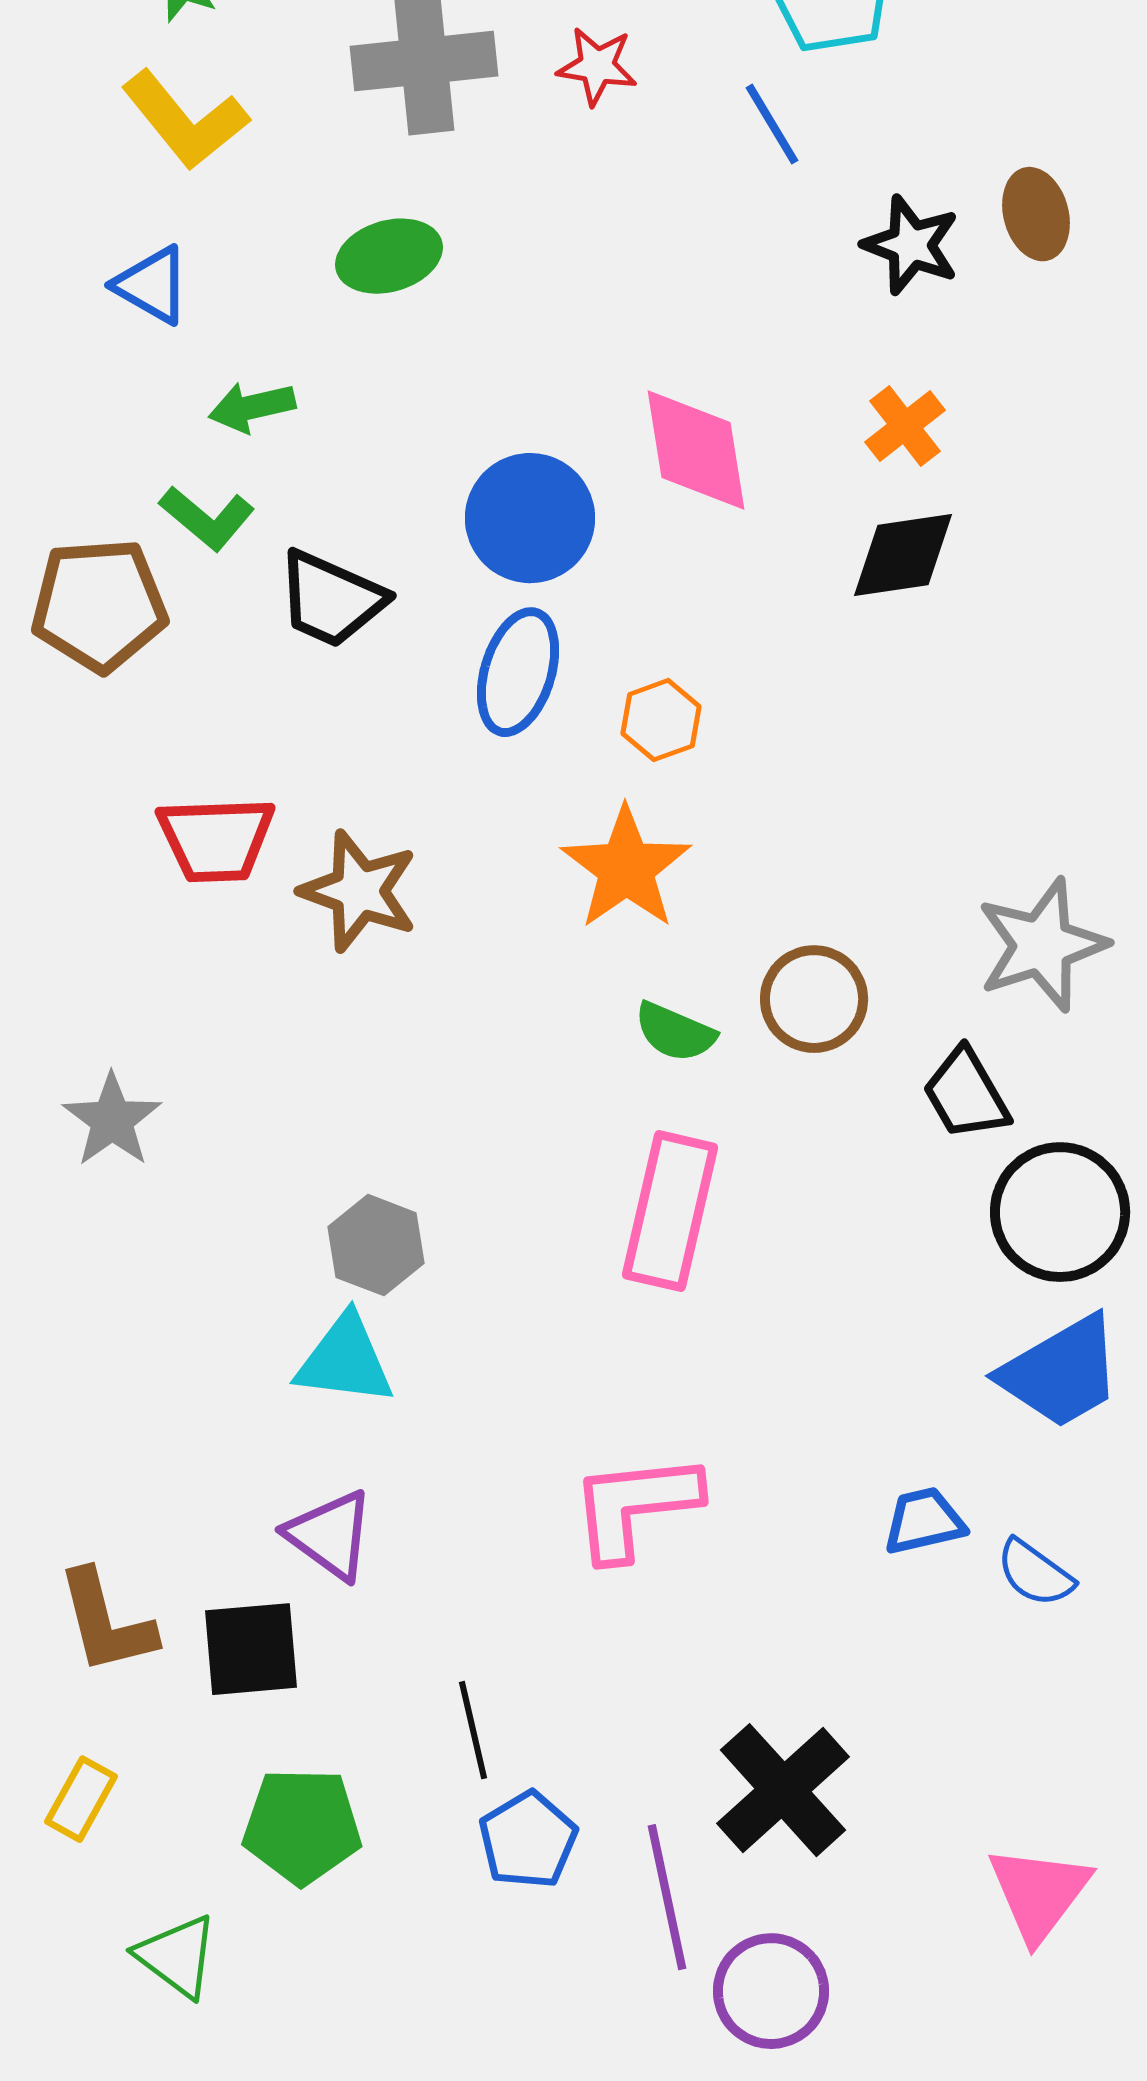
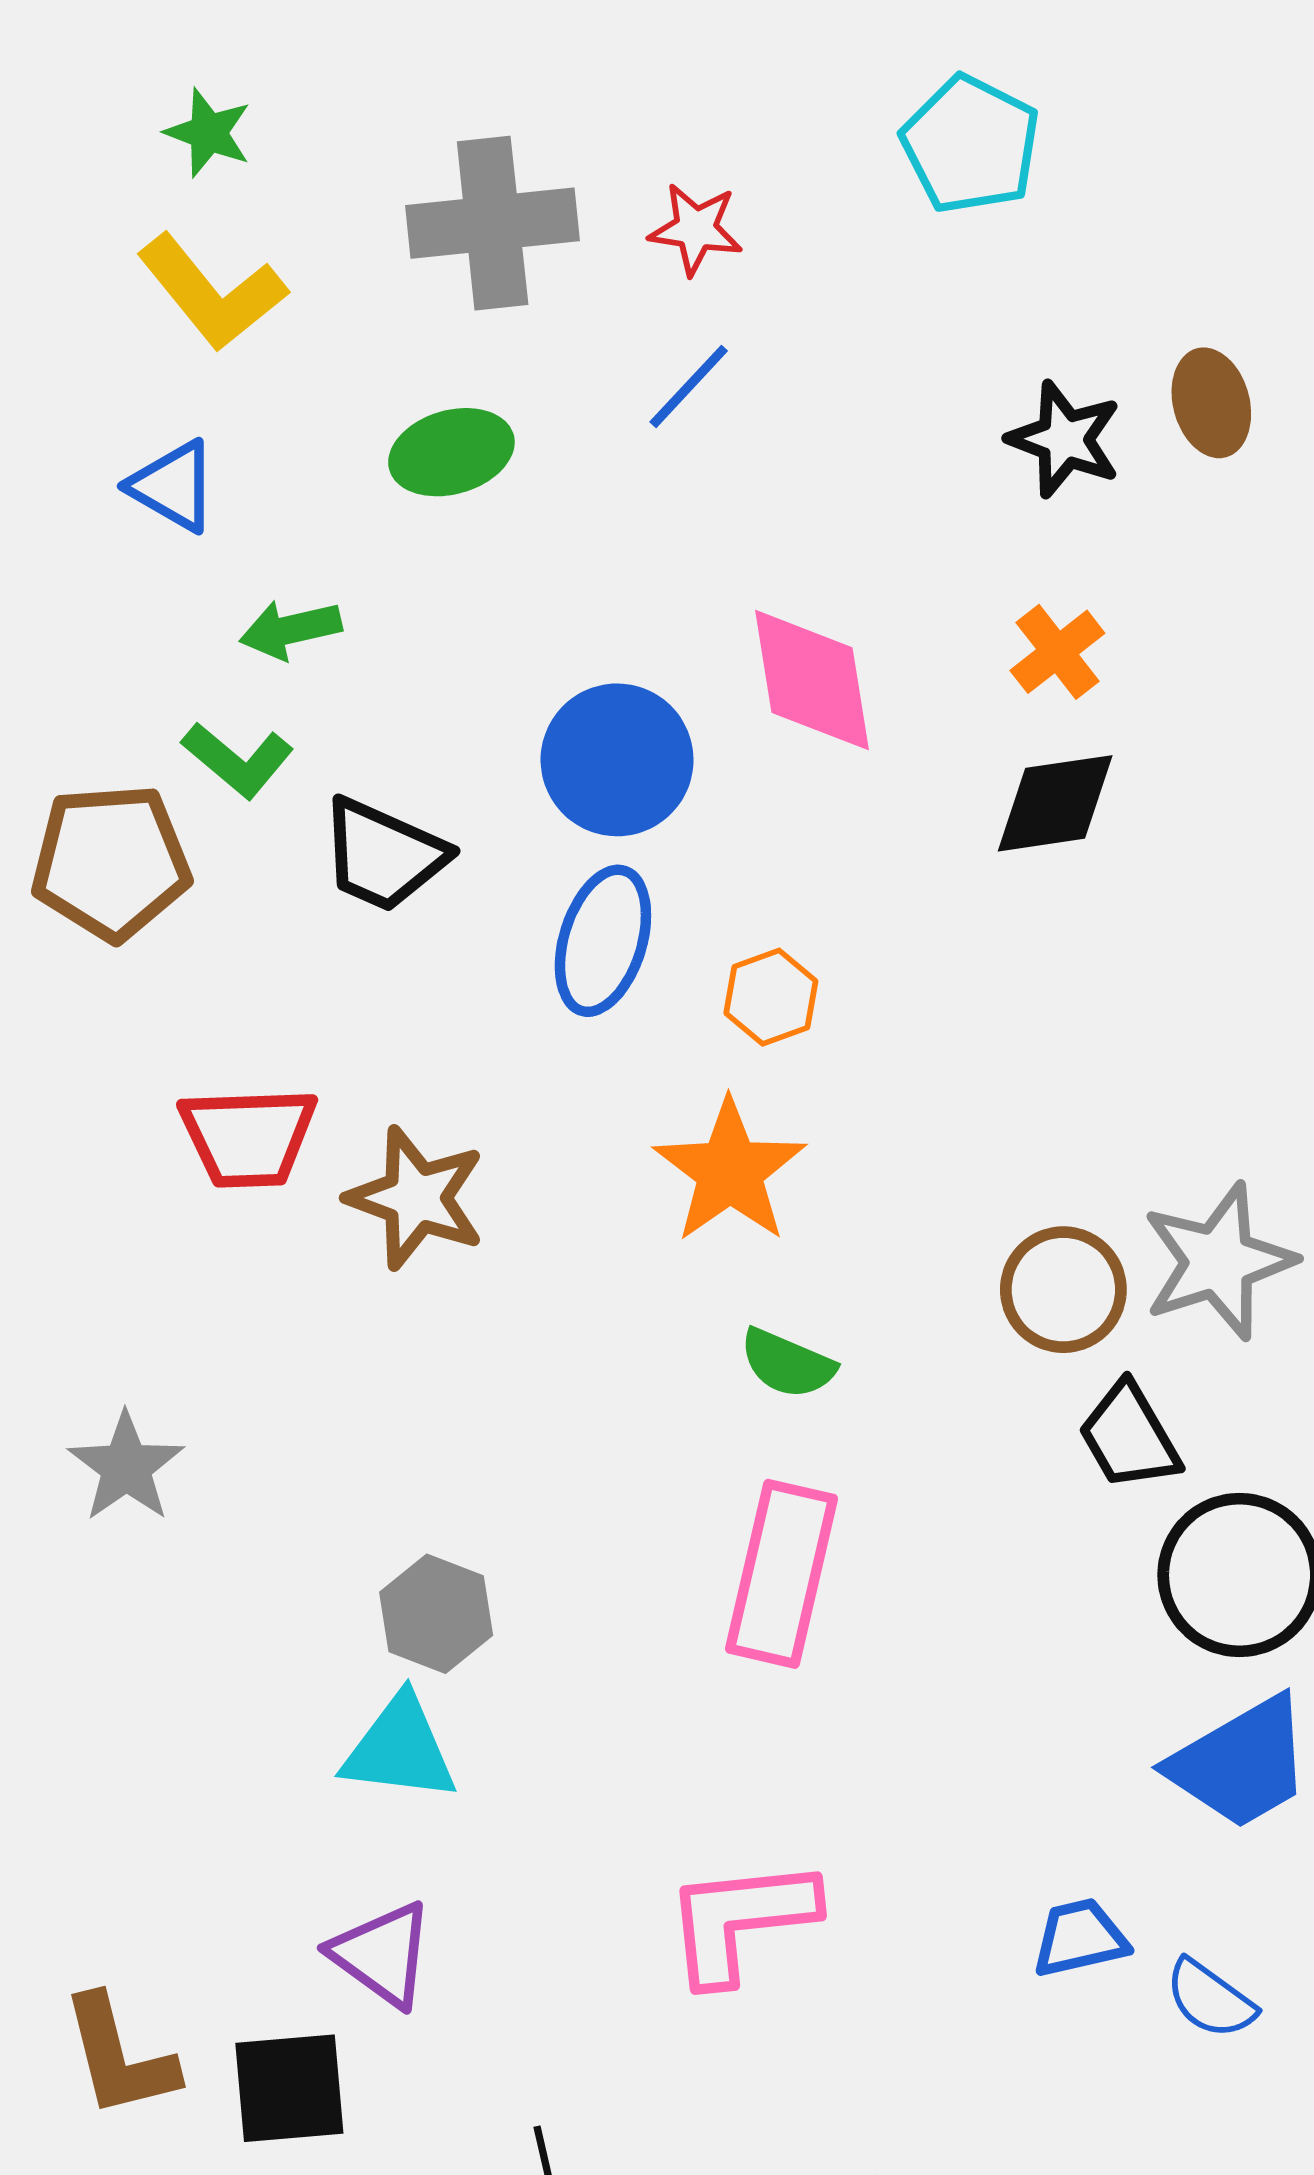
blue line: (772, 124) -> (689, 386), moved, turned 74
brown circle: (814, 999) -> (1063, 1290), moved

